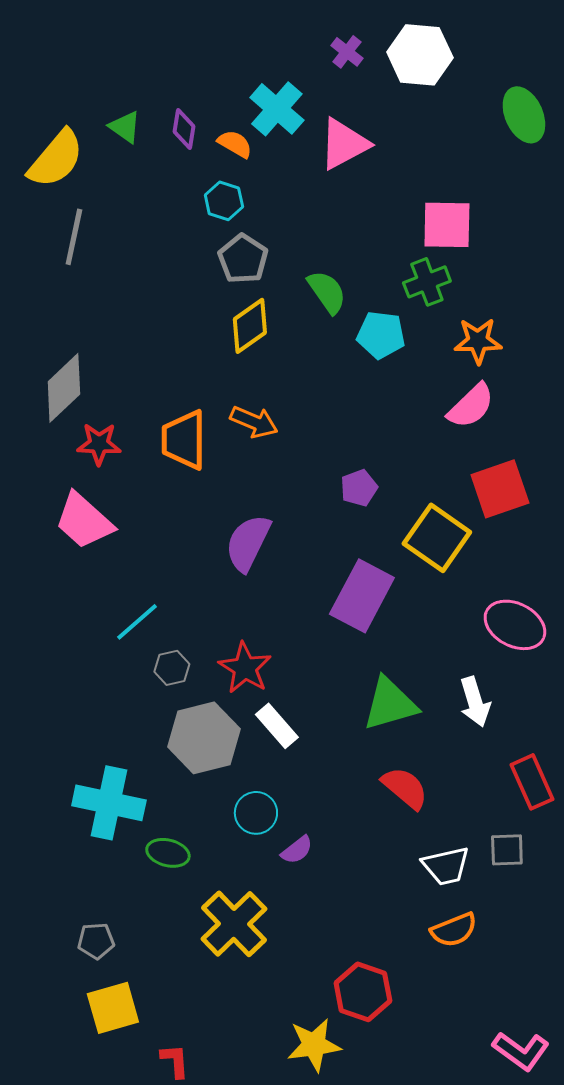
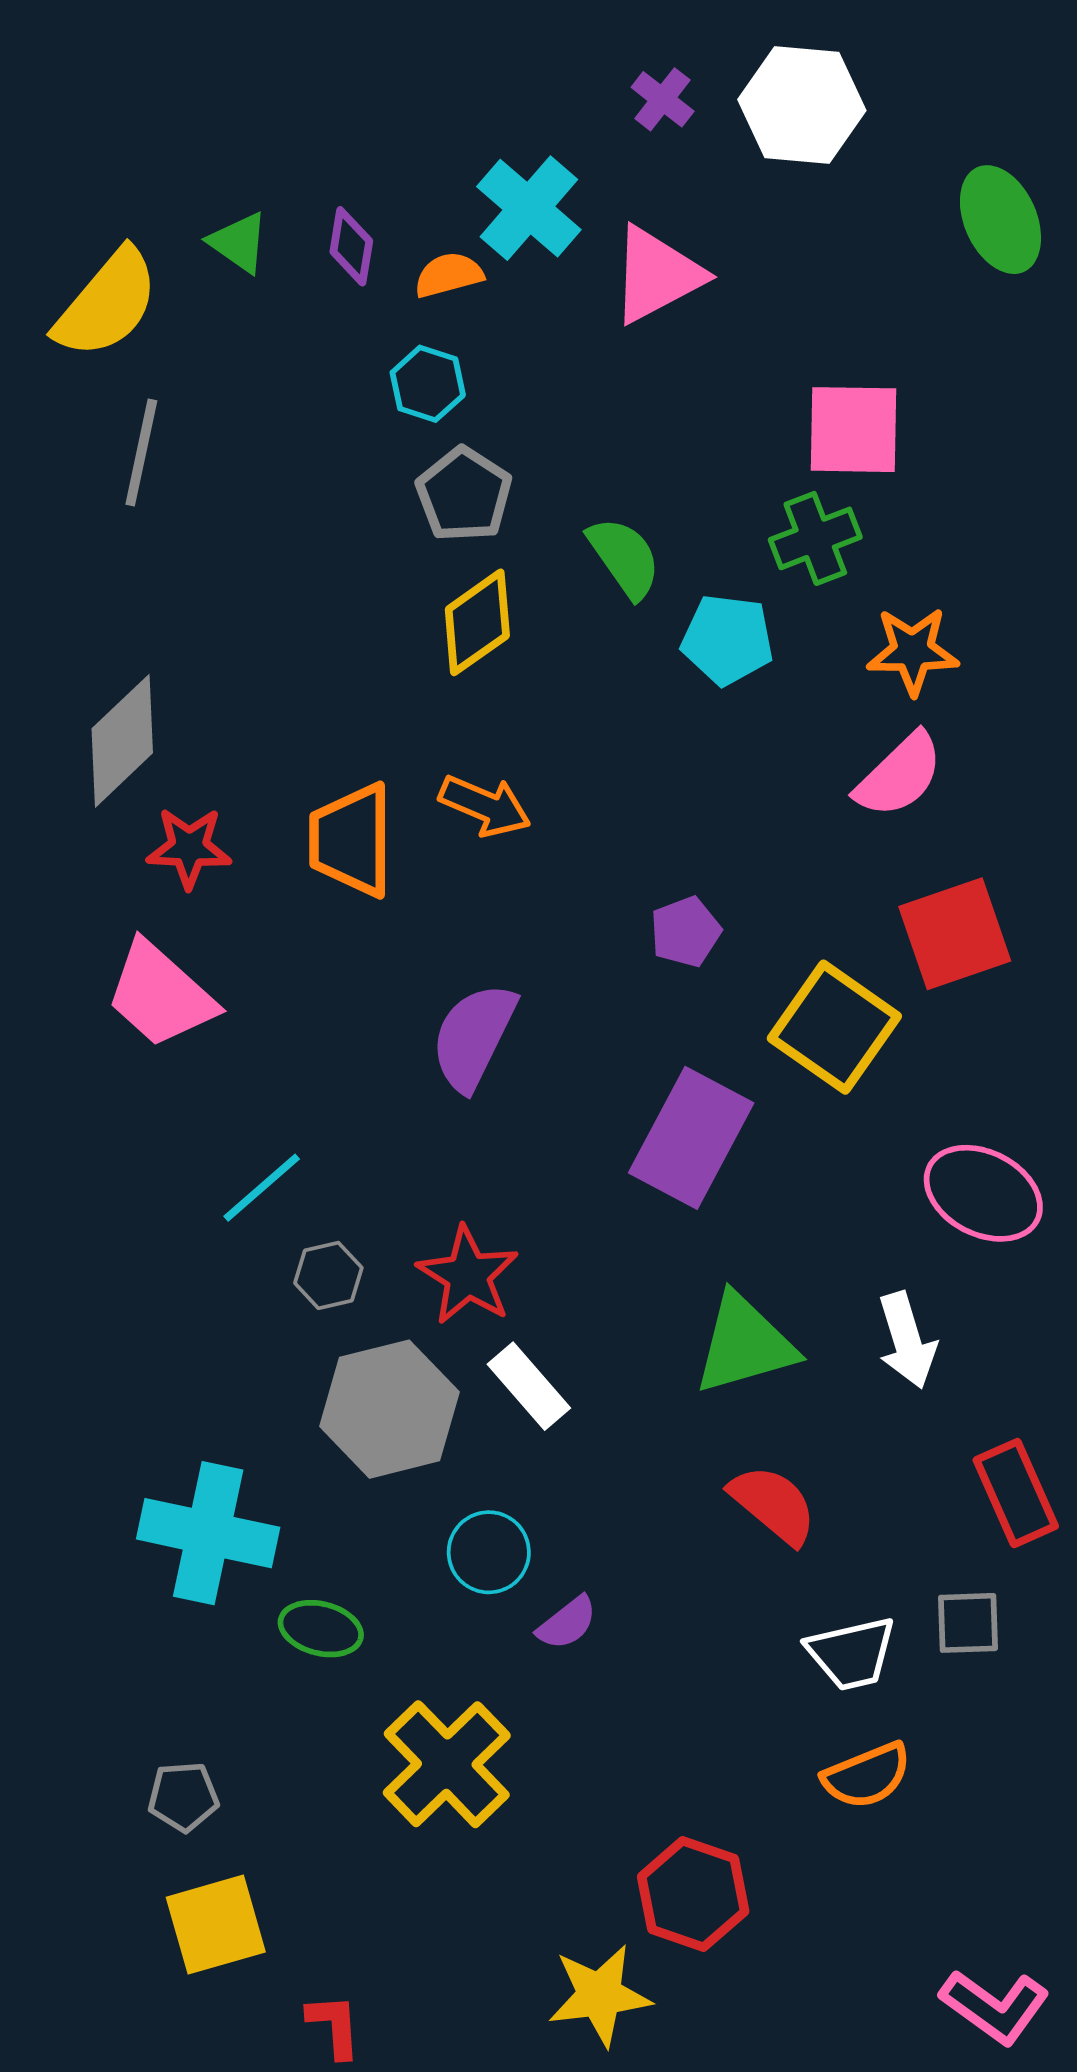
orange semicircle: (235, 144) -> (449, 275), turned -45

